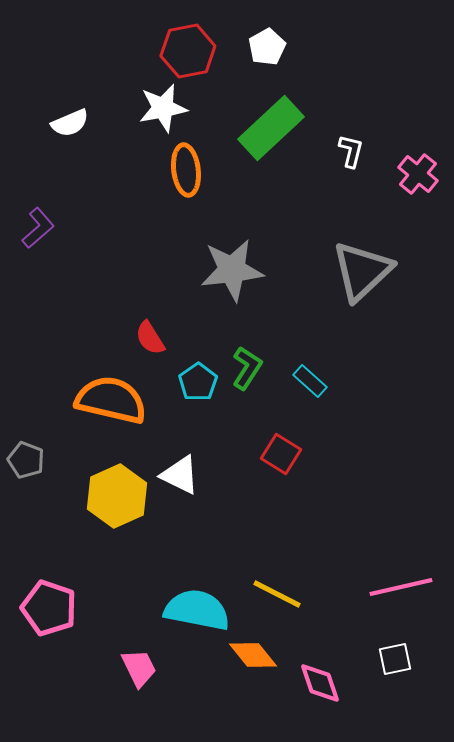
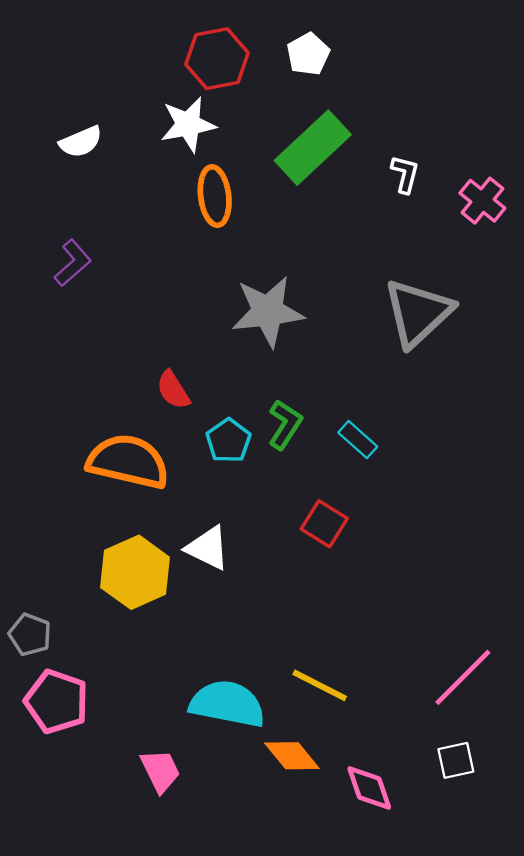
purple L-shape: (38, 228) -> (73, 263), moved
gray pentagon: (26, 460) -> (30, 635), moved
pink line: (401, 587) -> (463, 677), turned -32

